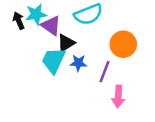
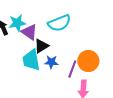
orange circle: (123, 44) -> (88, 61), moved
cyan trapezoid: (54, 60) -> (31, 60), turned -35

